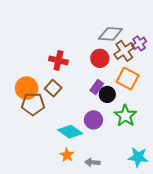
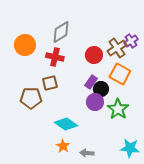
gray diamond: (110, 34) -> (61, 32), moved, turned -35
orange circle: (27, 88) -> (25, 45), moved
brown square: (53, 88) -> (50, 83), turned 35
purple circle: (93, 120) -> (95, 102), moved

